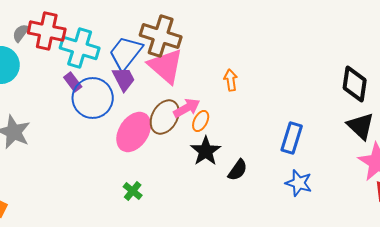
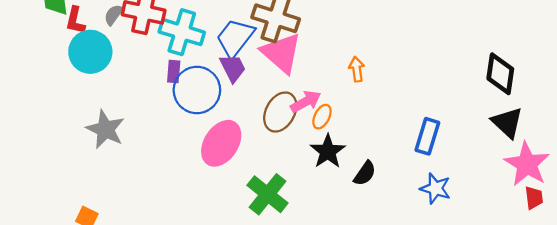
purple rectangle: (73, 82) -> (174, 71), turned 42
pink ellipse: (134, 132) -> (221, 143), moved
green cross: (133, 191) -> (268, 194), moved, size x1.8

